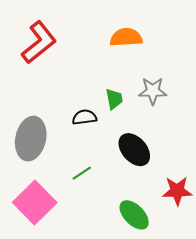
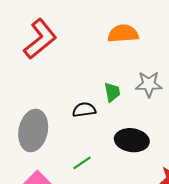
black ellipse: (134, 150) -> (132, 140), turned -40

